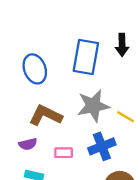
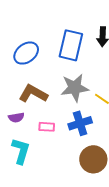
blue ellipse: (35, 69) -> (26, 53), turned 70

